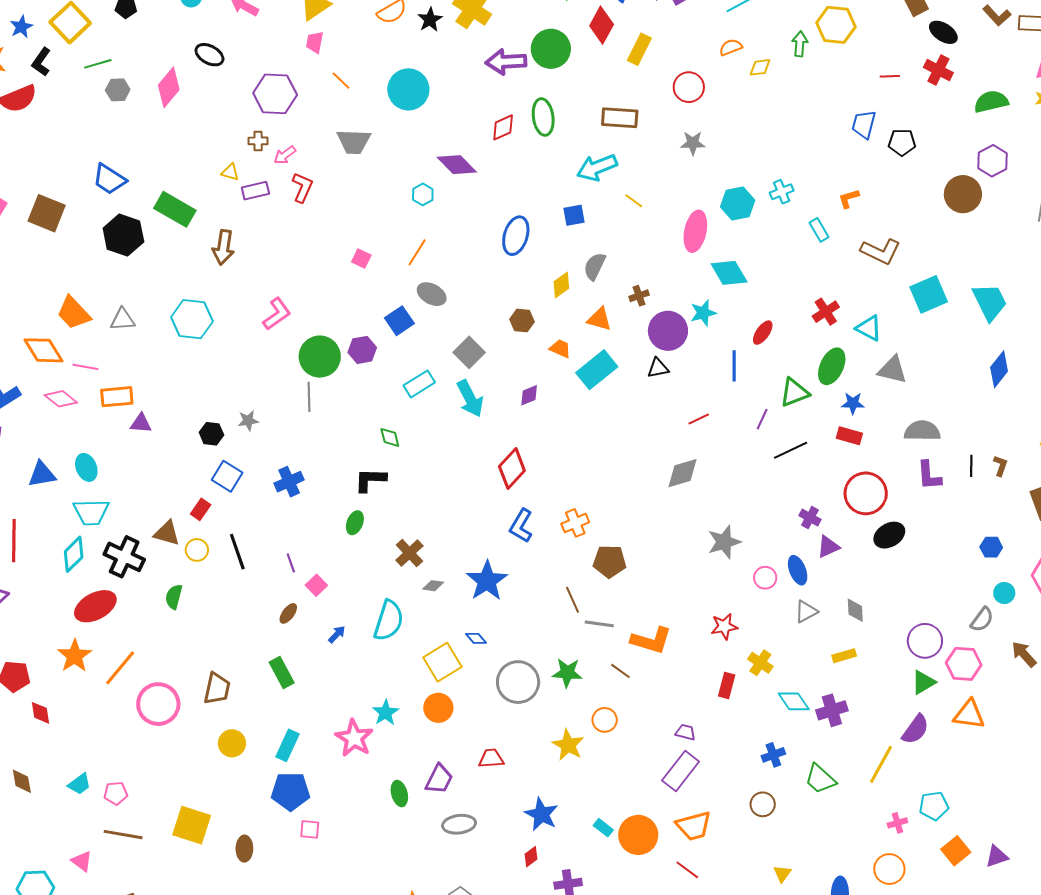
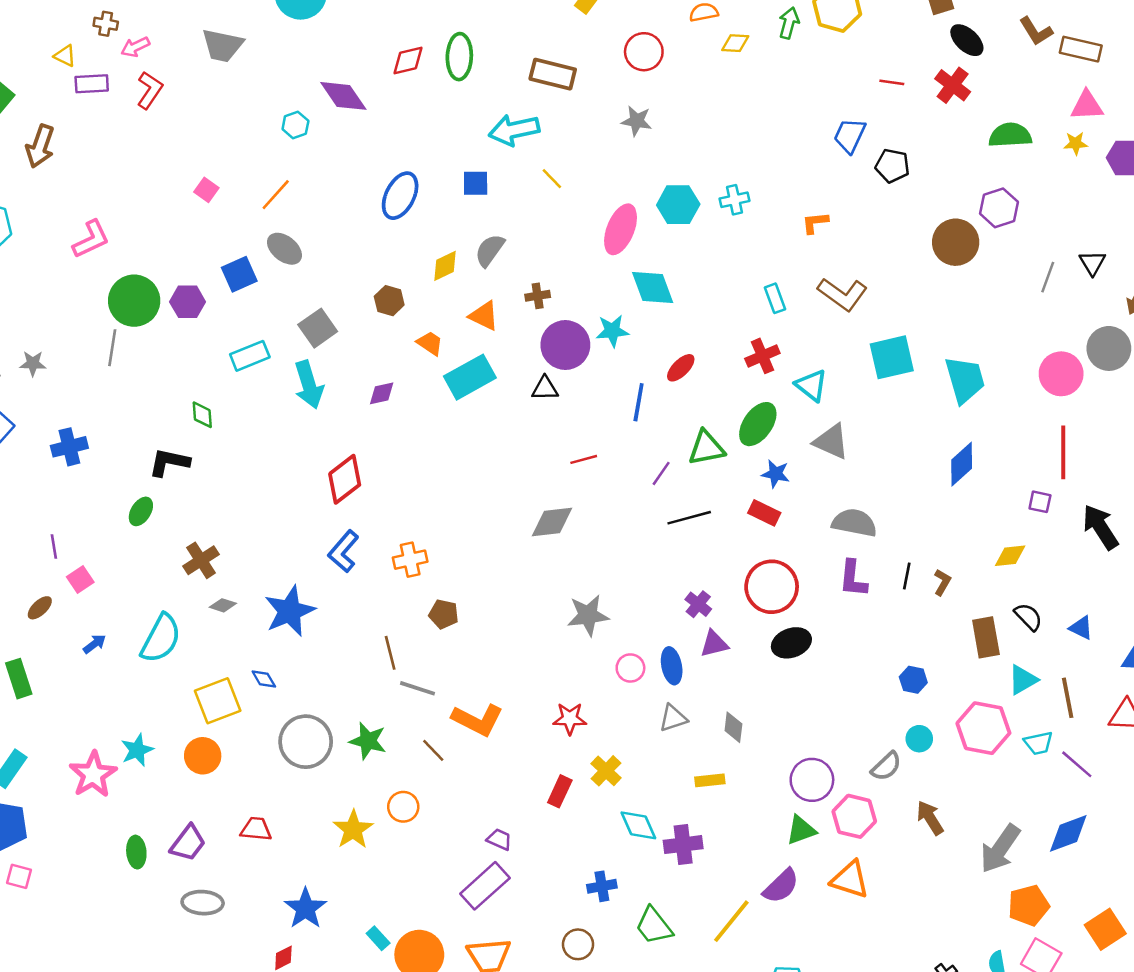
cyan rectangle: (819, 230) -> (775, 298), moved
brown pentagon: (610, 561) -> (444, 614), size x0.7

